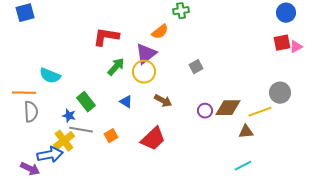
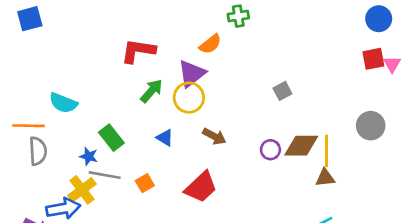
pink triangle: (296, 47) -> (392, 64), turned -32
gray square: (196, 67) -> (282, 91), moved
yellow line: (260, 112) -> (327, 151), moved, turned -70

